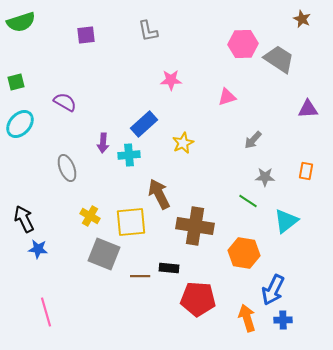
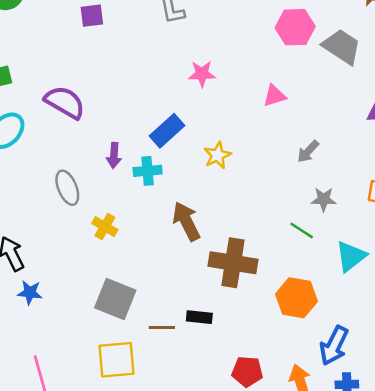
purple semicircle: (65, 102) -> (65, 102), size x1.4
yellow cross: (90, 216) -> (105, 227), moved
yellow square: (131, 222) -> (117, 360), moved
red pentagon: (198, 299) -> (247, 371), moved, size x0.7

